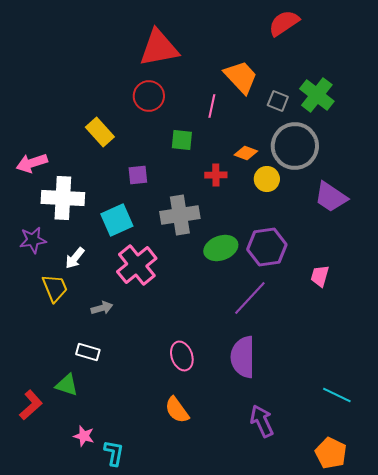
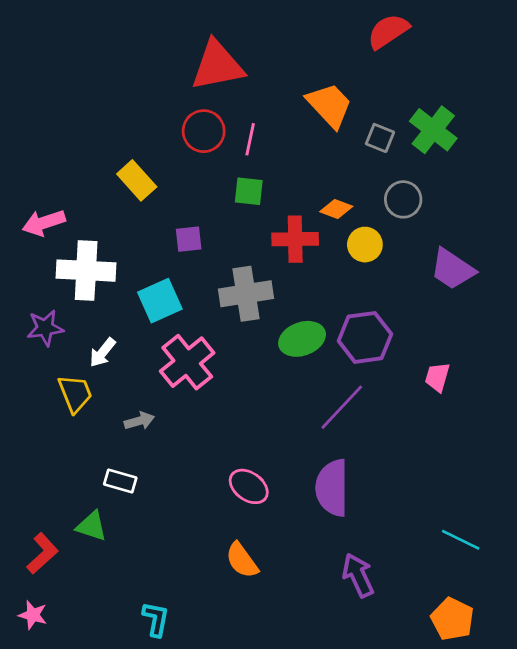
pink line: (212, 106) -> (250, 139), moved
gray circle: (295, 146) -> (403, 199), size x0.6
red cross: (216, 175) -> (295, 239), size x1.5
pink ellipse: (182, 356) -> (249, 486), turned -36
pink star: (84, 436) -> (33, 615), moved

